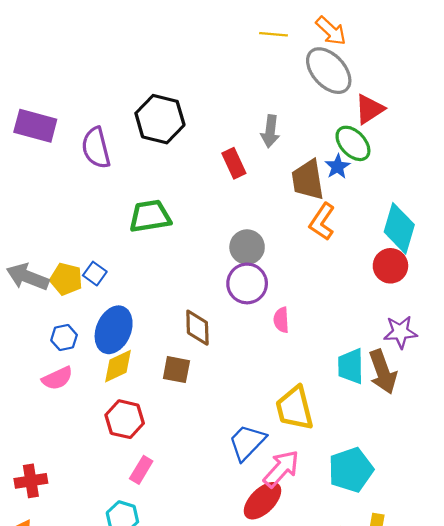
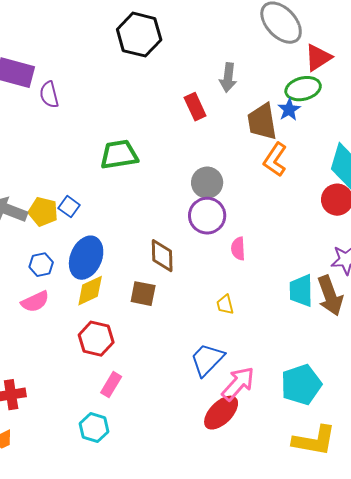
black hexagon: (160, 119) -> (139, 35), moved
green ellipse: (353, 143) -> (303, 89), turned -60
purple semicircle: (96, 148) -> (49, 95), moved, size x0.7
yellow trapezoid: (295, 408) -> (225, 305), moved, size x0.5

